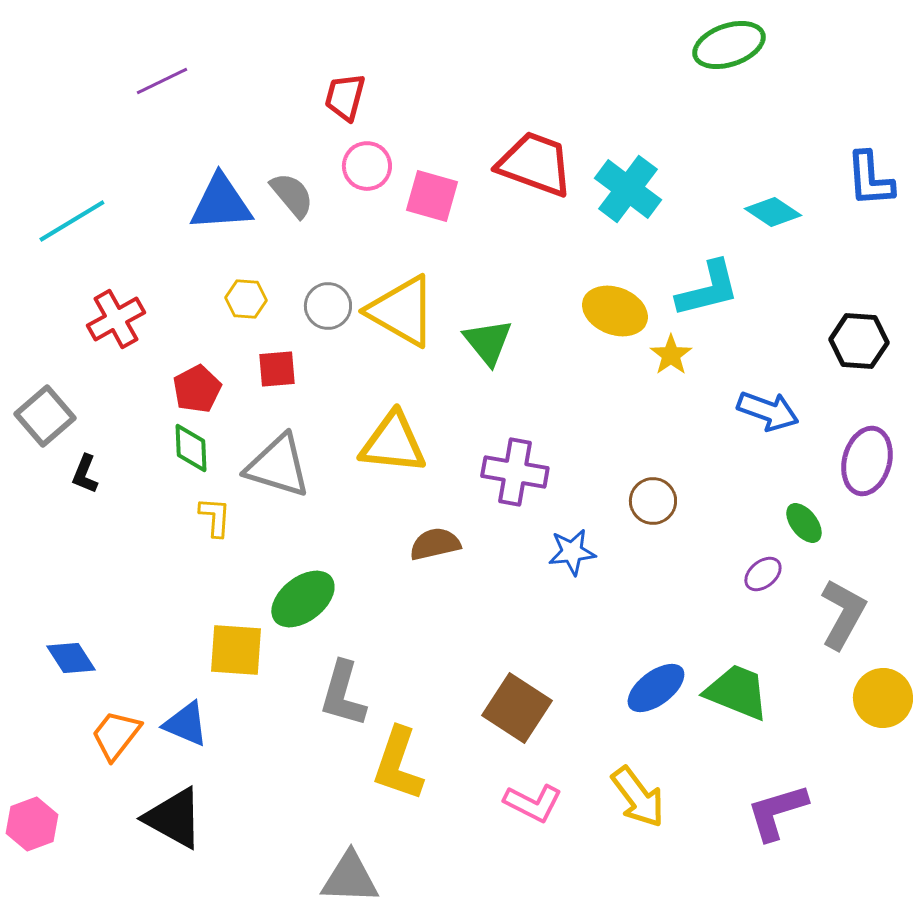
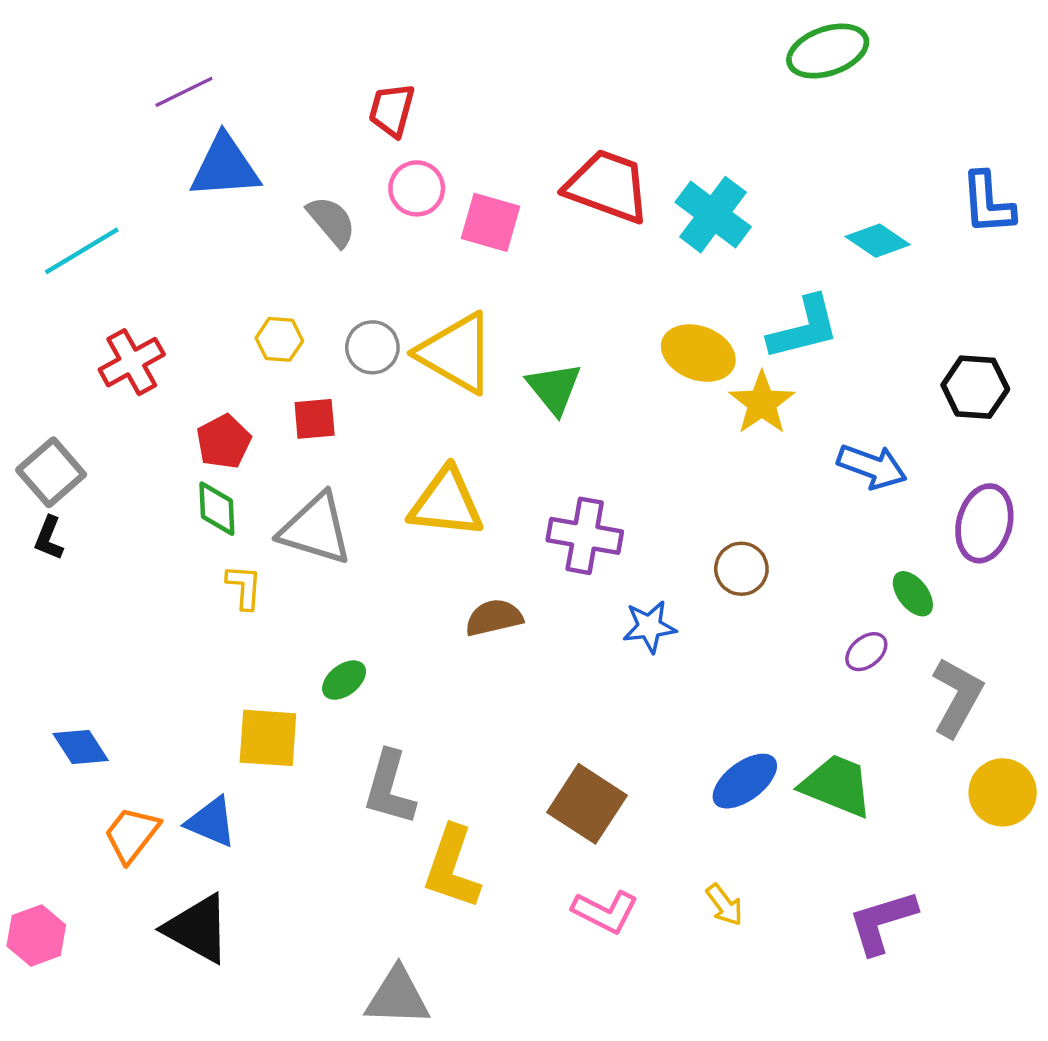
blue triangle: (221, 203) -> (225, 167), moved
yellow star: (671, 355) -> (762, 403), size x1.4
black L-shape: (85, 474) -> (49, 538), moved
green ellipse: (303, 599) -> (344, 680), size x0.6
yellow arrow: (638, 797) -> (724, 905), size x0.6

